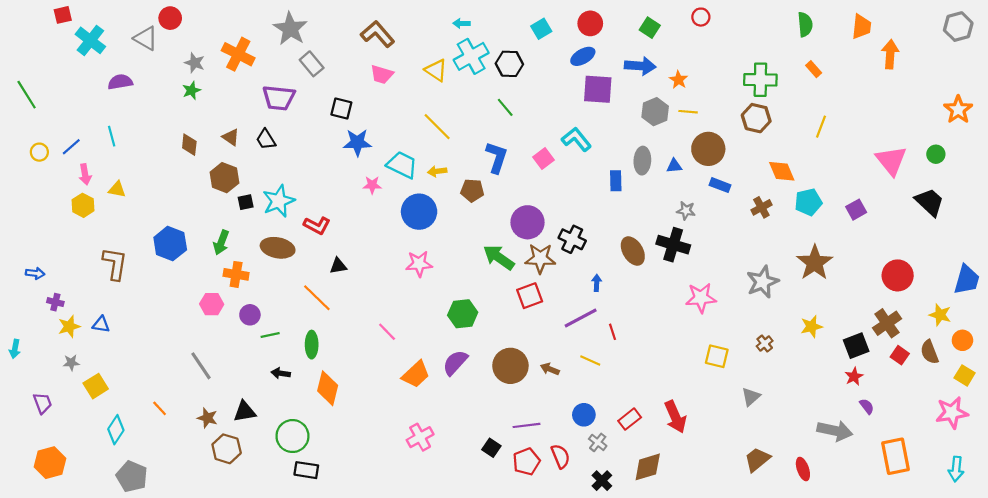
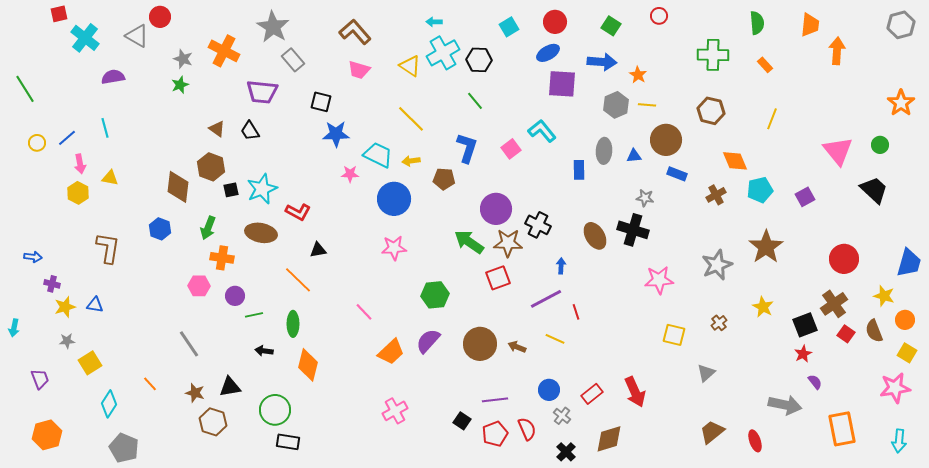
green cross: (760, 80) -> (713, 55), moved
brown diamond: (189, 145) -> (178, 187), moved, size x1.5
blue hexagon: (170, 244) -> (160, 229), size x0.7
yellow star: (811, 326) -> (763, 307), turned -30

